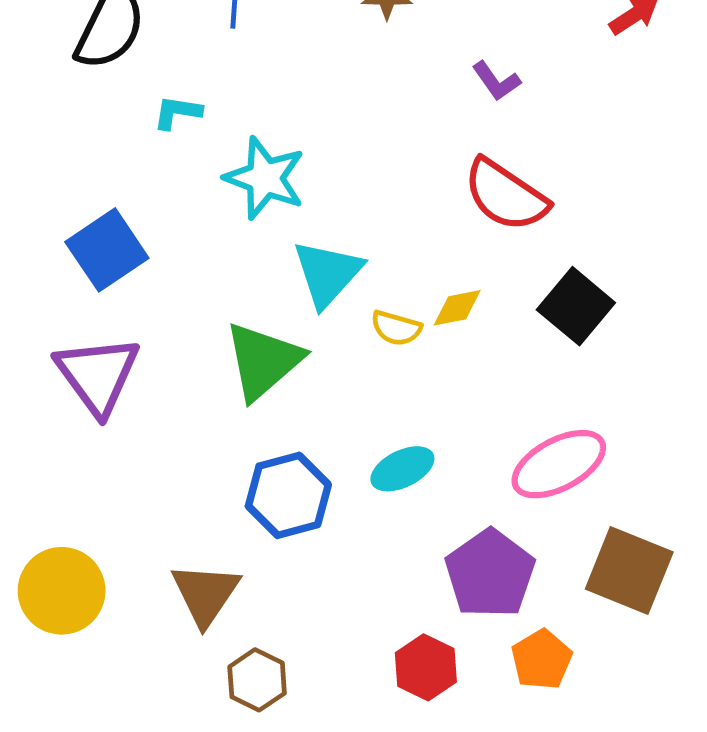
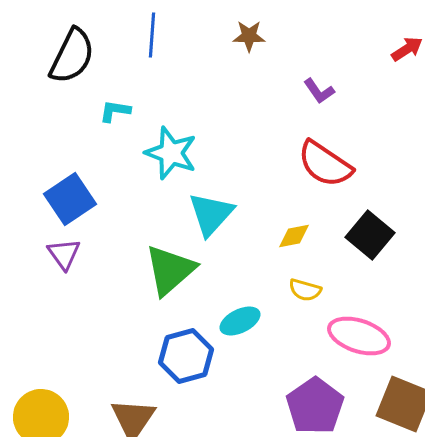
yellow semicircle: (396, 328) -> (305, 290), moved
purple triangle: (98, 375) -> (64, 254), moved, size x0.6
pink ellipse: (559, 464) -> (359, 336), turned 46
cyan ellipse: (402, 469) -> (240, 321), moved

